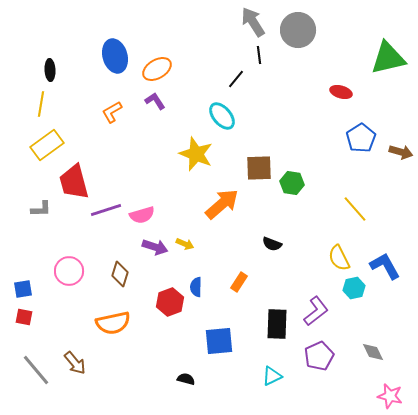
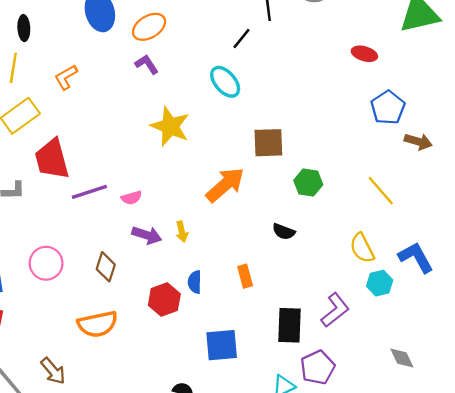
orange L-shape: (112, 112) -> (66, 77), moved
brown arrow: (401, 152) -> (418, 142), moved
yellow star: (196, 154) -> (170, 126), moved
green hexagon: (292, 183) -> (308, 182), moved
pink semicircle: (142, 215) -> (131, 198), size x0.7
yellow arrow: (185, 244) -> (182, 232), turned 54
orange rectangle: (239, 282) -> (245, 276), turned -48
purple pentagon: (319, 356) -> (318, 367), moved

